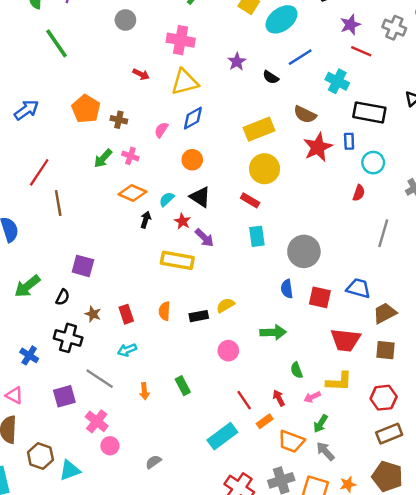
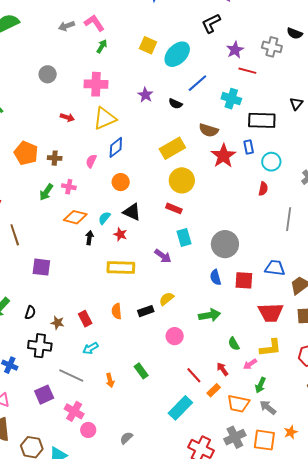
purple arrow: (204, 238) -> (163, 256), moved
purple square: (83, 266) -> (41, 267), moved

